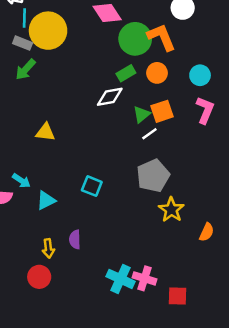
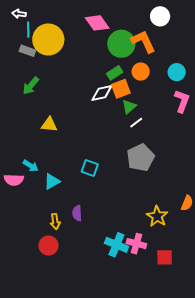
green arrow: (25, 69) -> (31, 86), moved
orange square: (162, 111) -> (121, 89), moved
yellow star: (171, 210) -> (157, 216), moved

